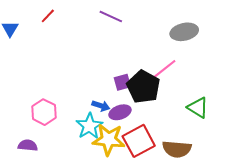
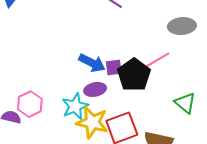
blue arrow: (101, 106) -> (92, 63), moved, size x1.5
pink hexagon: (44, 112) -> (30, 104), moved
purple ellipse: (120, 112) -> (95, 89), moved

